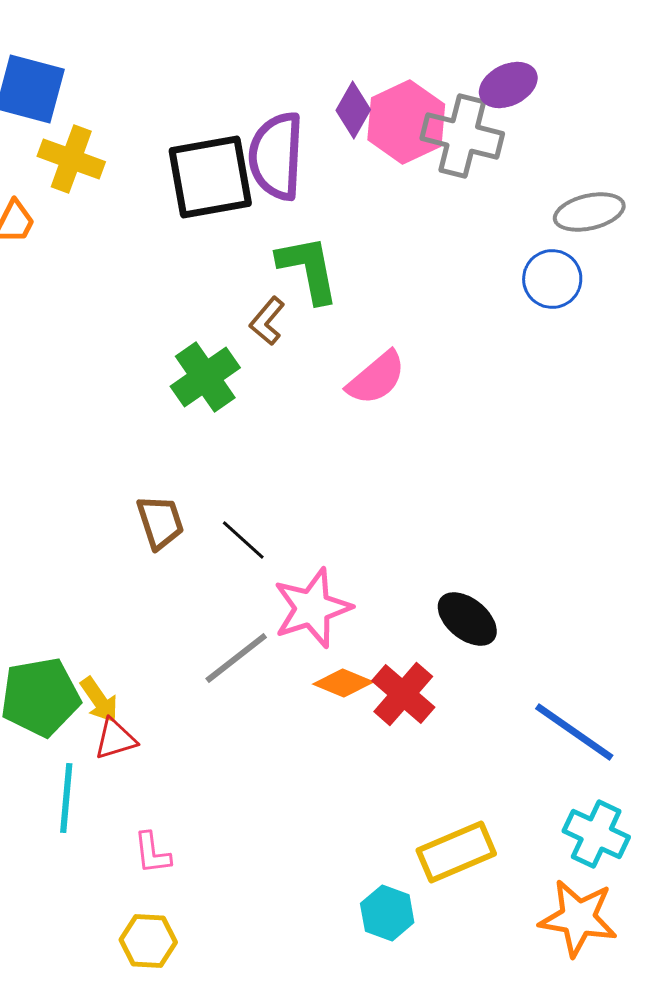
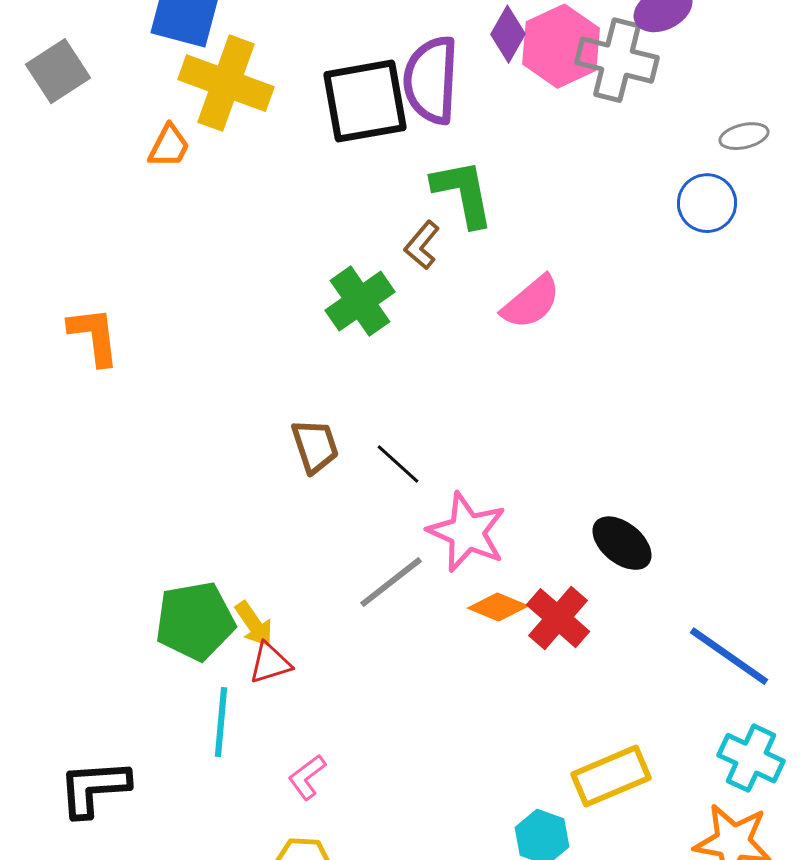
yellow cross: (71, 159) -> (226, 83), size x1.4
gray ellipse: (589, 212) -> (744, 136), size x0.7
pink star: (312, 608) -> (467, 532), turned -30
pink L-shape: (152, 853) -> (307, 777), turned 60

